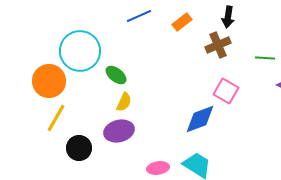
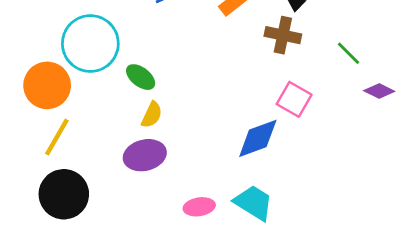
brown cross: (218, 45) -> (283, 35), turned 35
green line: (265, 58) -> (348, 53), turned 42
black circle: (79, 148) -> (64, 194), moved, size x1.4

